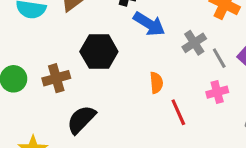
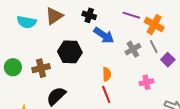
gray line: (219, 58) -> (154, 47), moved
red line: (178, 112) -> (106, 94), moved

